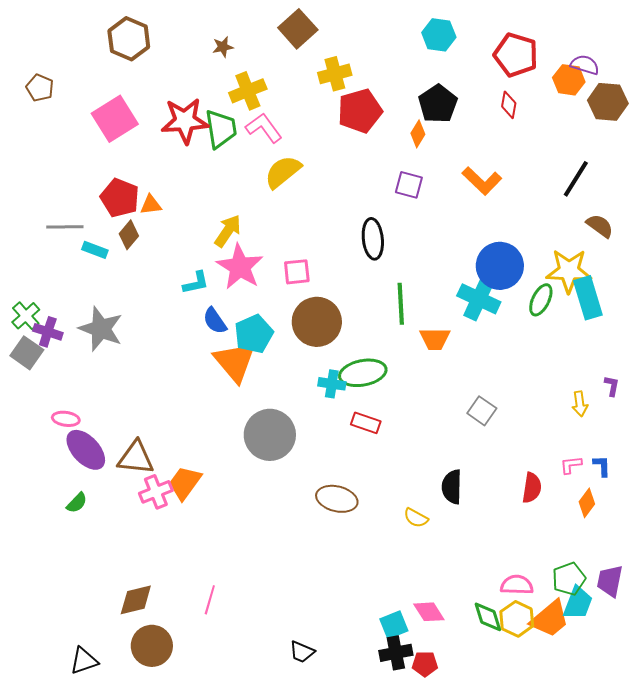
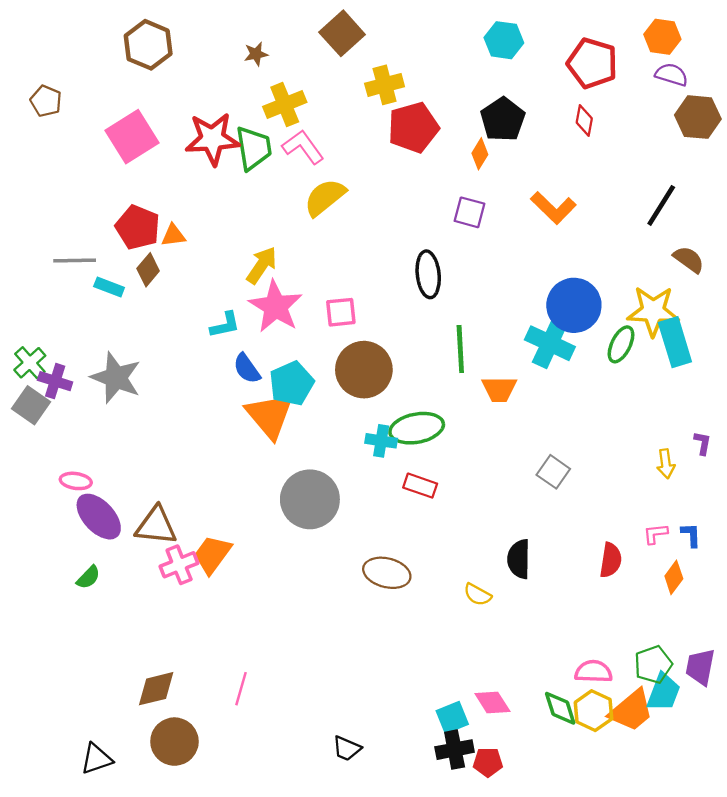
orange hexagon: (569, 80) -> (662, 37), moved

